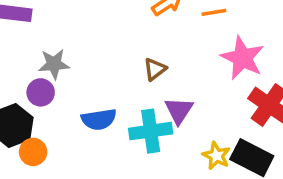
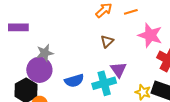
brown triangle: (155, 69) -> (107, 41), moved
purple circle: (41, 92) -> (39, 70), size x1.6

